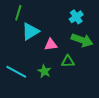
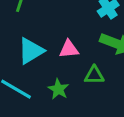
cyan triangle: (30, 31) -> (31, 51), moved

